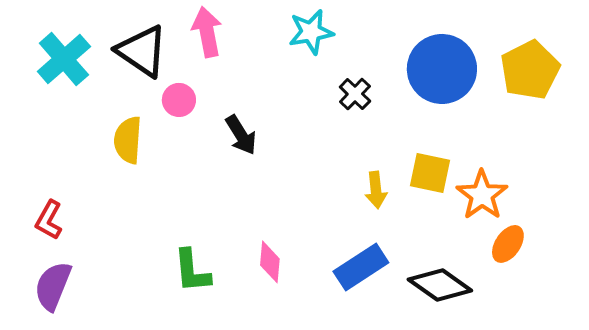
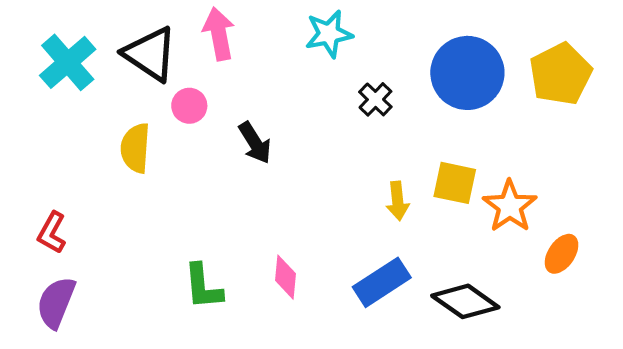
orange ellipse: (508, 244) -> (562, 254), moved

